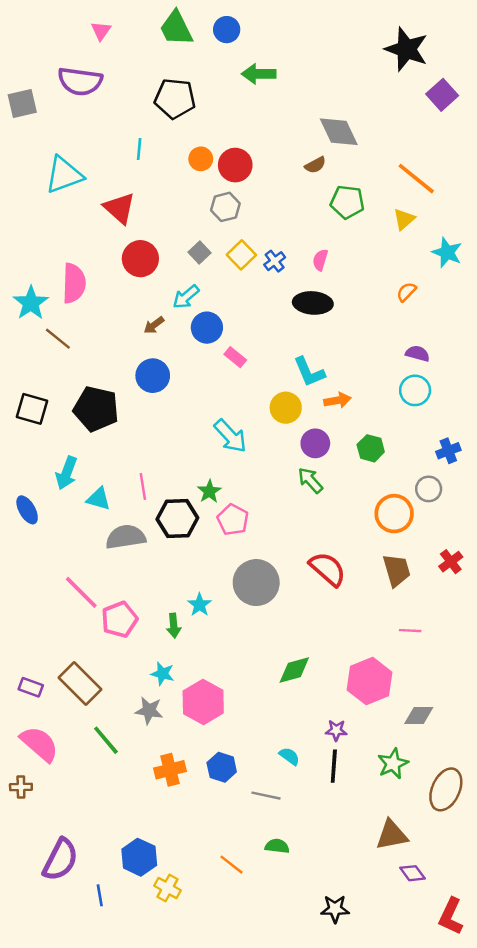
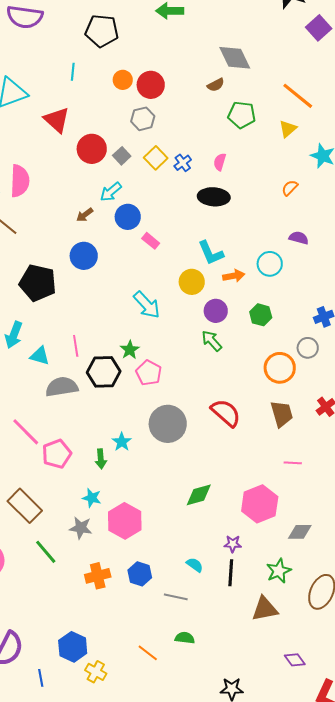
red circle: (140, 259) -> (92, 149), moved
cyan circle: (415, 390) -> (270, 264), moved
brown triangle: (392, 835) -> (265, 609), moved

